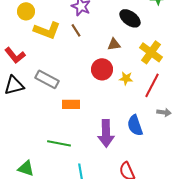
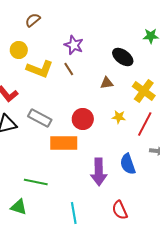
red circle: (102, 69) -> (83, 119), moved
orange rectangle: (71, 104) -> (64, 143), size x1.5
green line: (59, 143) -> (36, 182), moved

